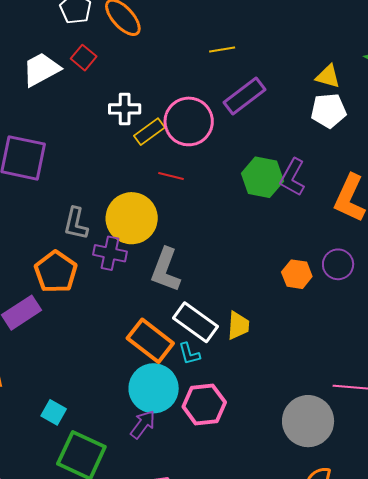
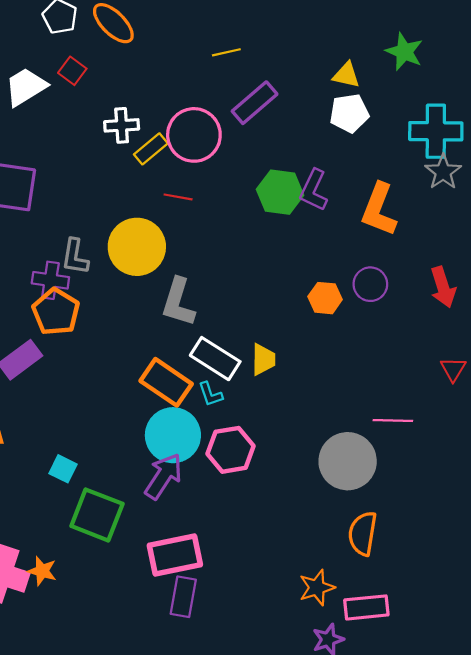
purple cross: (110, 253) -> (50, 280), moved
purple arrow: (143, 424) -> (163, 476), size x1.4

